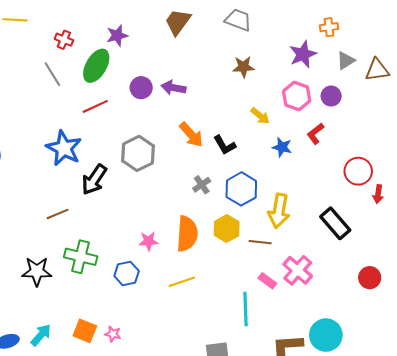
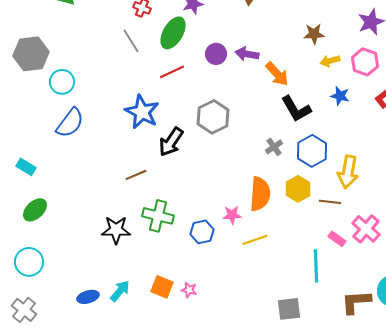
yellow arrow: (260, 116) -> (330, 61), moved, turned 126
orange arrow: (191, 135) -> (277, 74), moved
black L-shape: (225, 145) -> (296, 109), size x1.4
blue star: (282, 147) -> (340, 96), moved
pink star: (148, 241) -> (232, 215), moved

